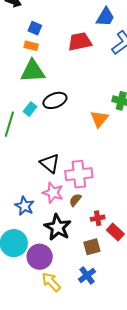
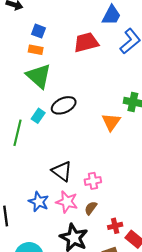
green triangle: (33, 71) -> (39, 76), turned 48
pink cross: (79, 174) -> (93, 181), size x0.6
blue star: (24, 206) -> (39, 202), moved

